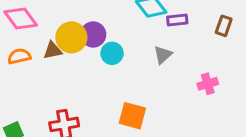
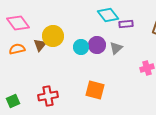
purple circle: (93, 34) -> (97, 45), moved
brown triangle: (53, 50) -> (40, 45), turned -40

